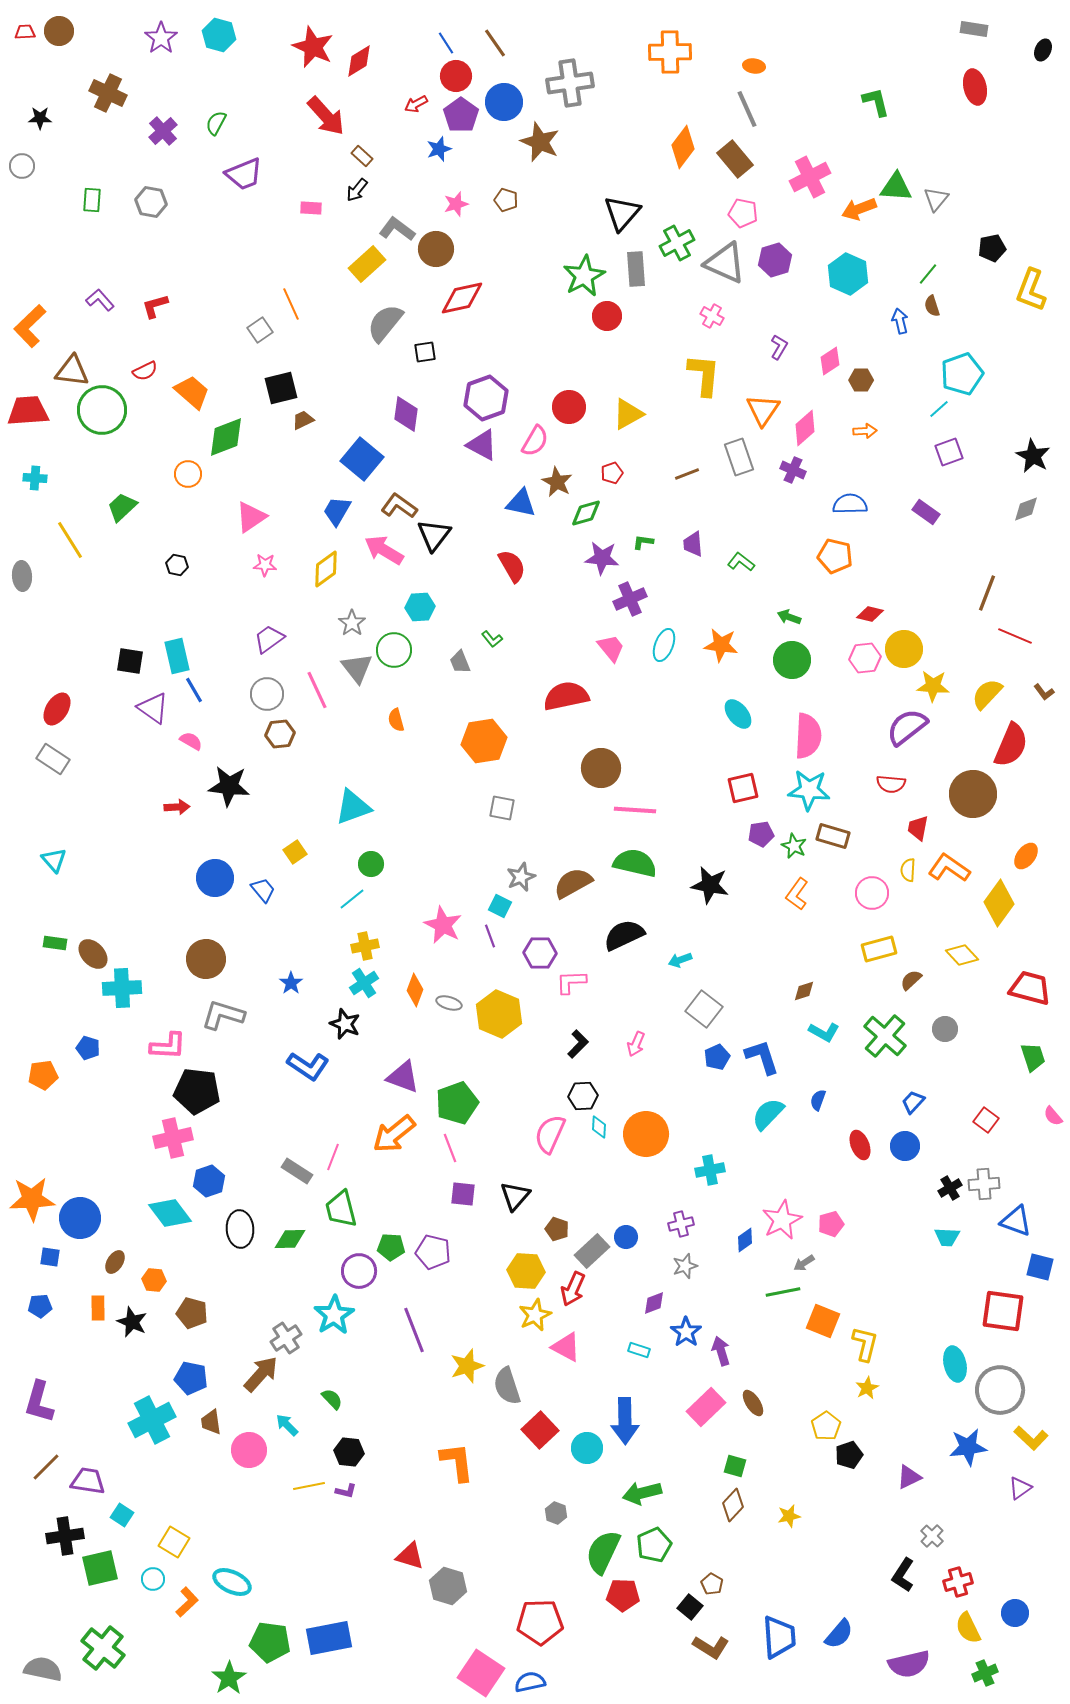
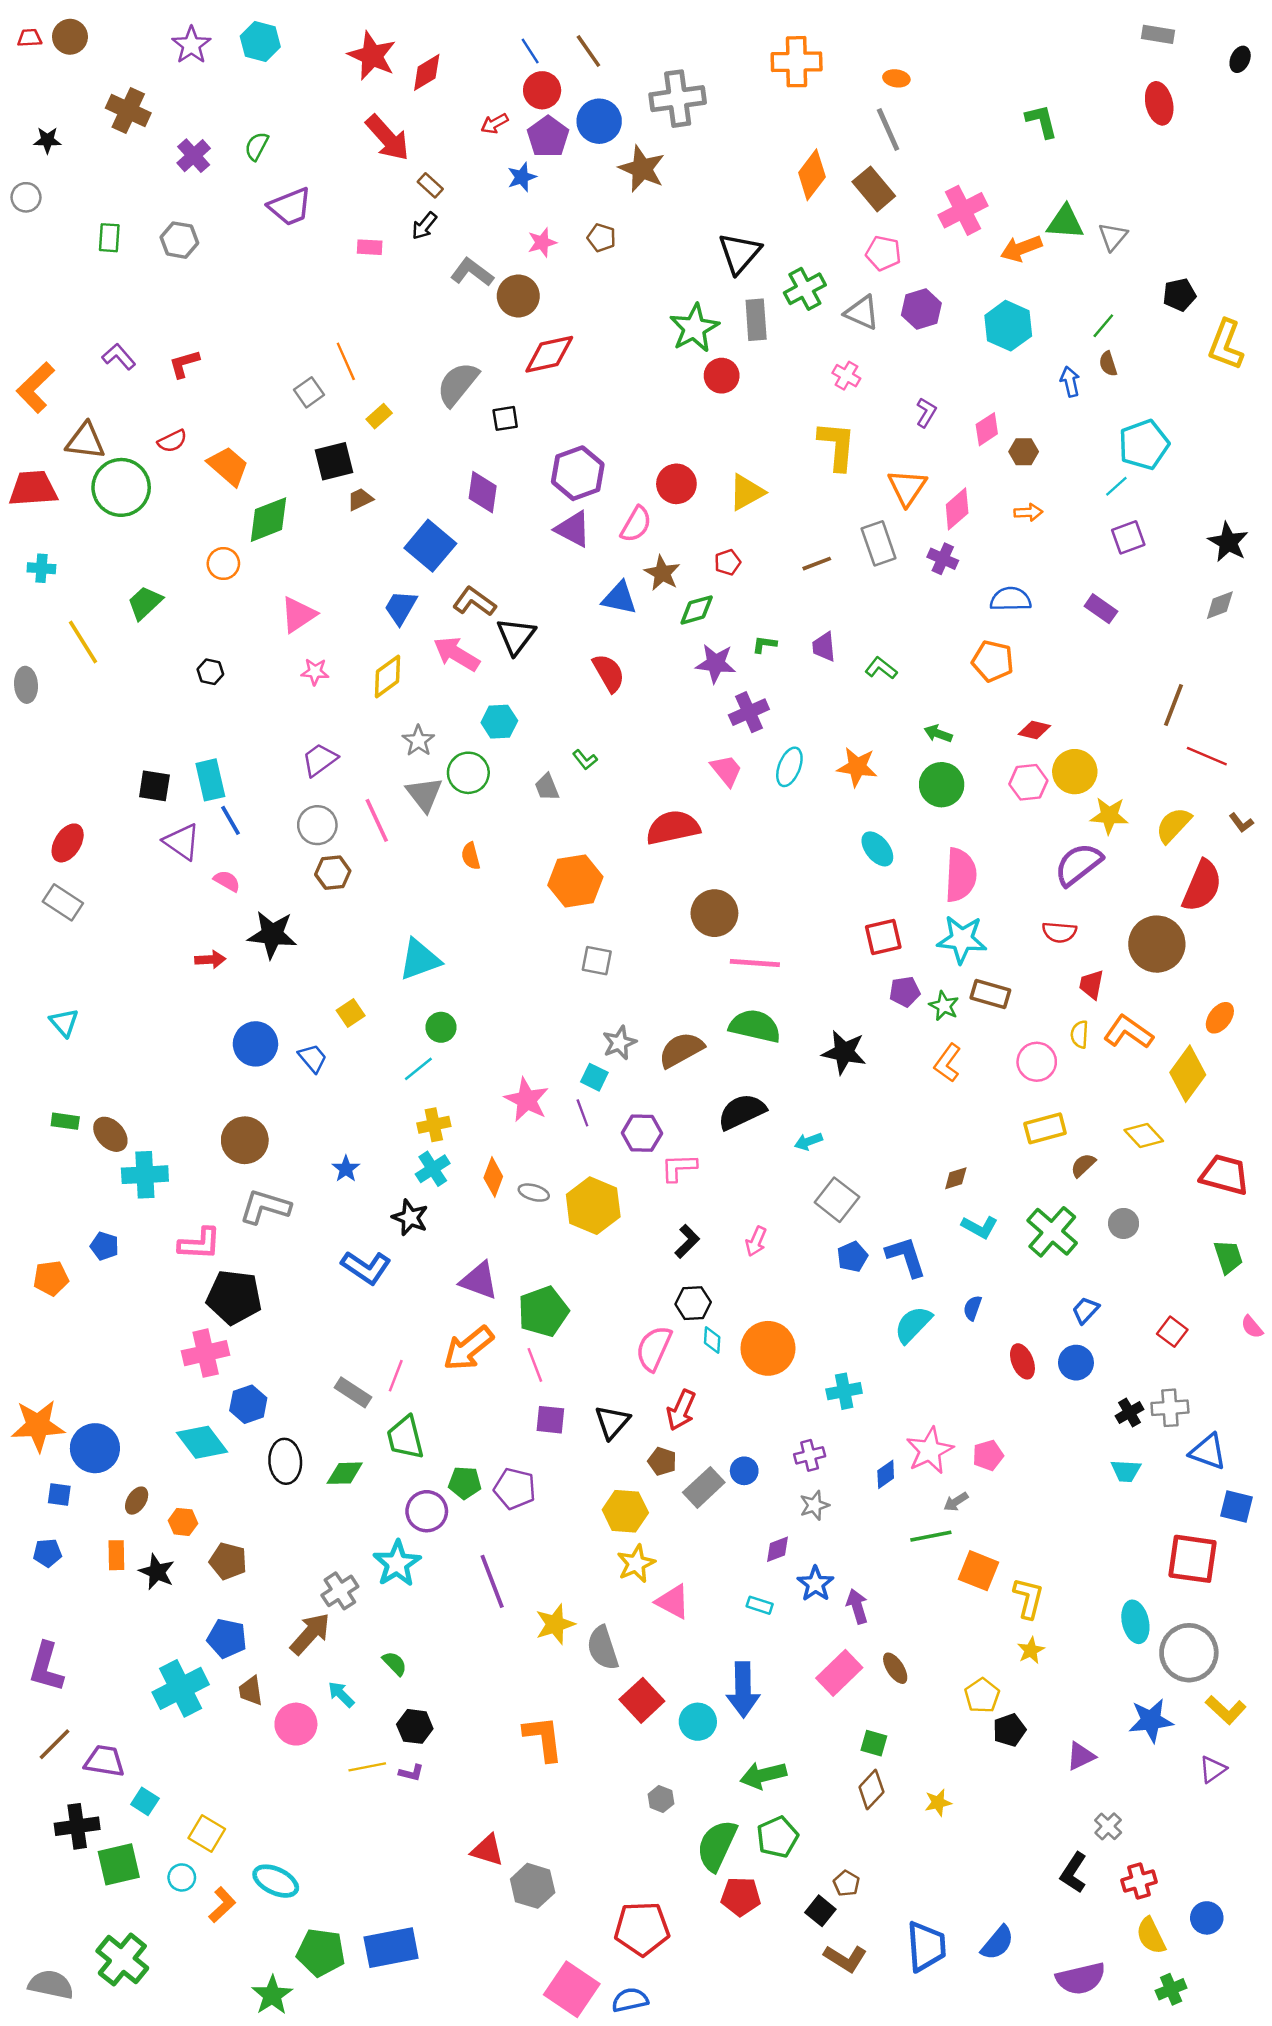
gray triangle: (725, 263) -> (862, 313), size x0.7
yellow rectangle: (367, 264) -> (379, 416), moved, size x0.6
red arrow: (573, 1289) -> (681, 1410), moved

